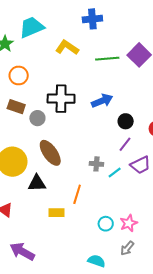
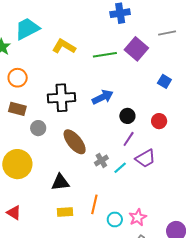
blue cross: (92, 19) -> (120, 13), moved
gray circle: (37, 118) -> (38, 128), moved
brown ellipse: (50, 153) -> (75, 142), moved
gray cross: (96, 164) -> (101, 160), turned -32
black triangle: (37, 183) -> (60, 182), moved
orange line: (77, 194) -> (94, 204), moved

